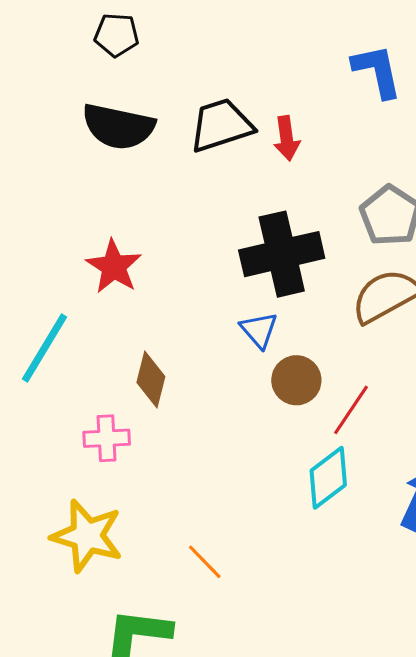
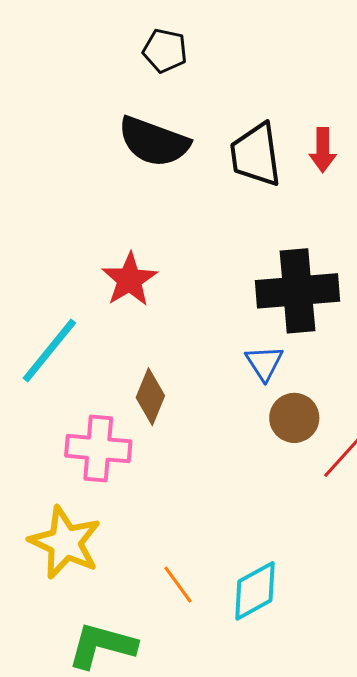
black trapezoid: (221, 125) -> (256, 155), turned -88
red arrow: (287, 138) -> (323, 150), moved
pink cross: (107, 438) -> (98, 449), size x1.4
cyan diamond: (328, 478) -> (255, 591), moved

